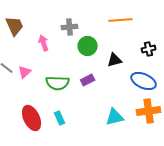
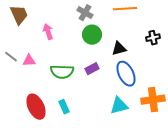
gray cross: (70, 27) -> (85, 13), moved, turned 35
pink triangle: (25, 72) -> (29, 61), turned 40
blue ellipse: (144, 81) -> (126, 74), moved, turned 40

